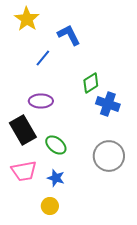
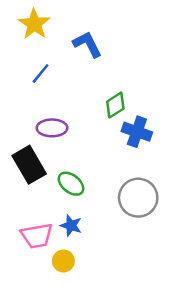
blue line: (43, 58) -> (41, 73), moved
pink trapezoid: (24, 171) -> (37, 236), moved

